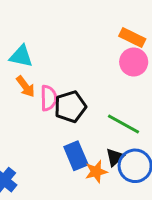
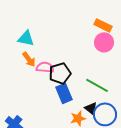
pink semicircle: (49, 98) -> (45, 67), turned -84
blue rectangle: (76, 156) -> (64, 93), moved
black triangle: (115, 157) -> (91, 108), turned -40

